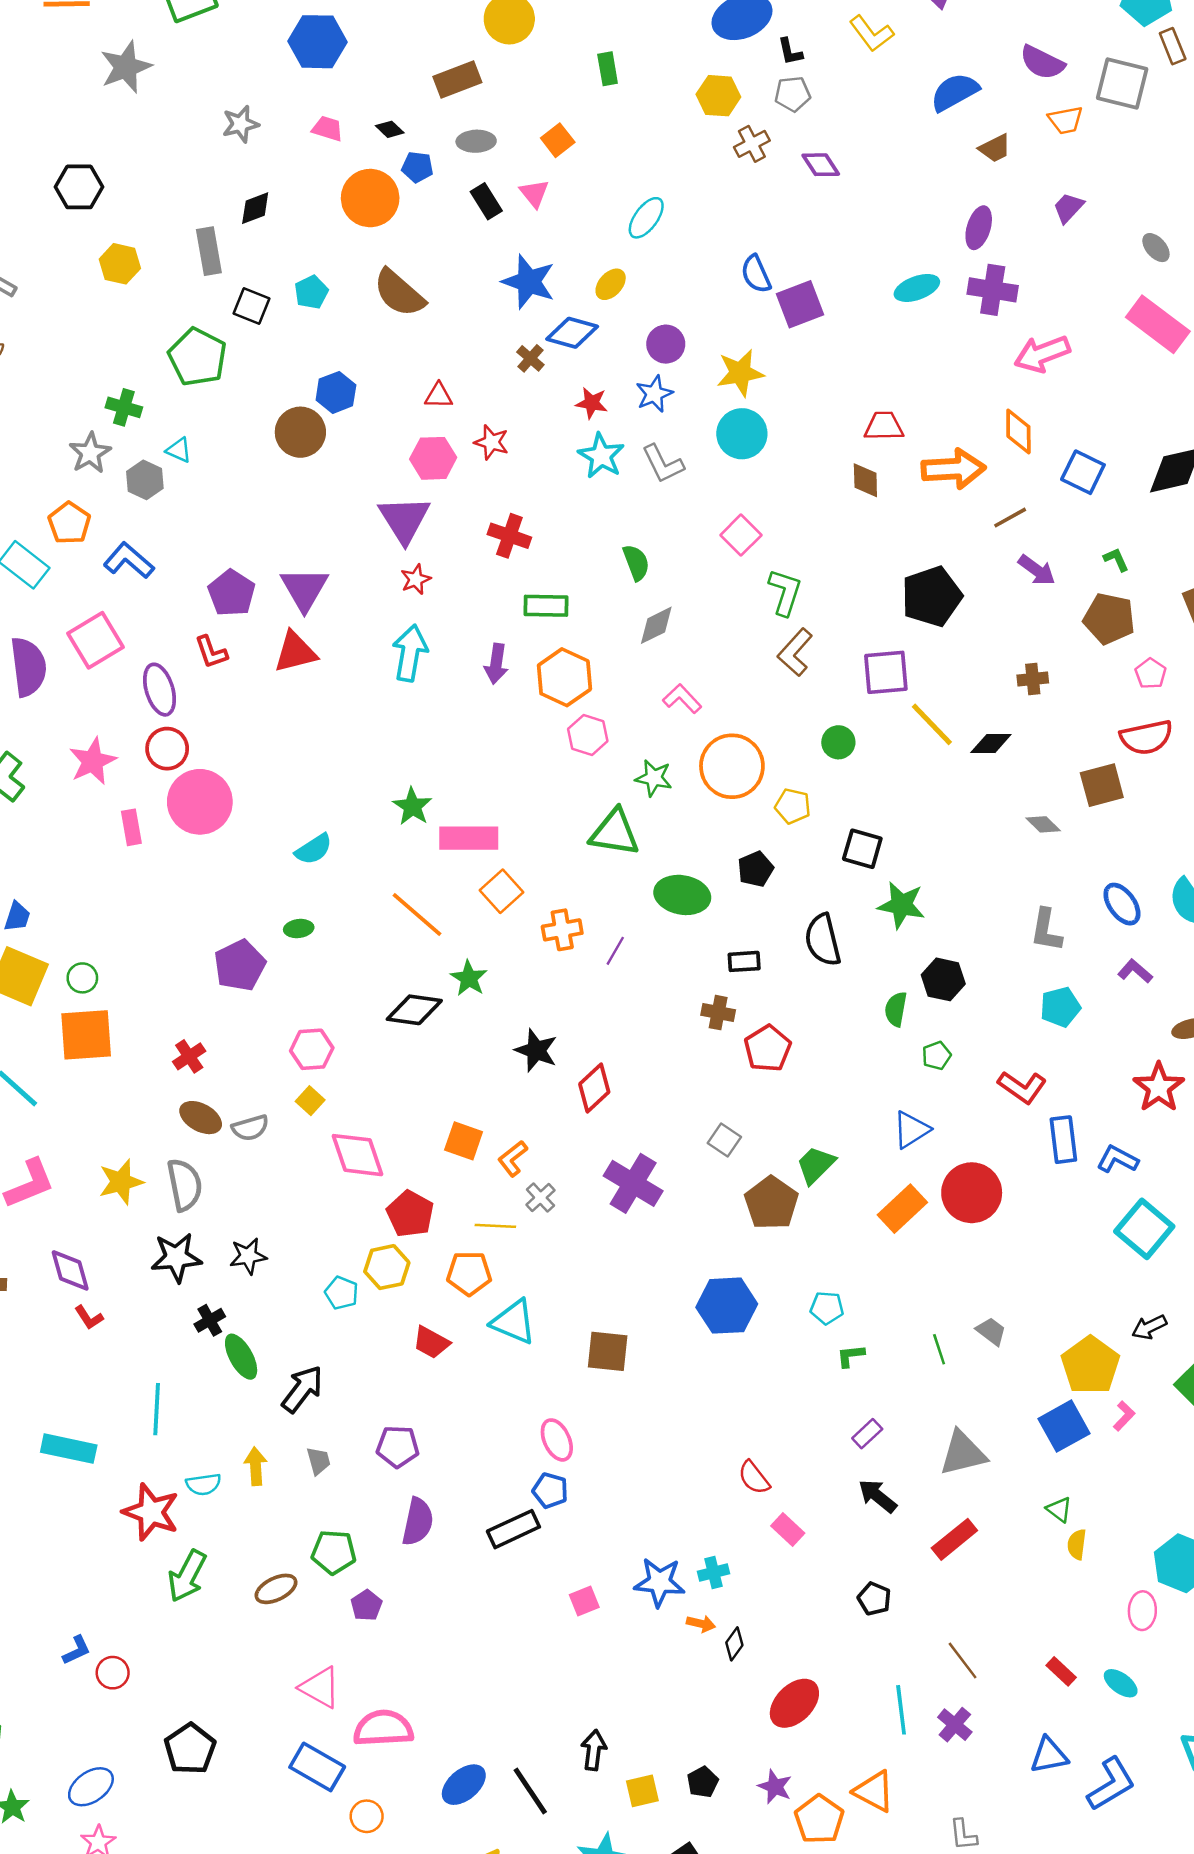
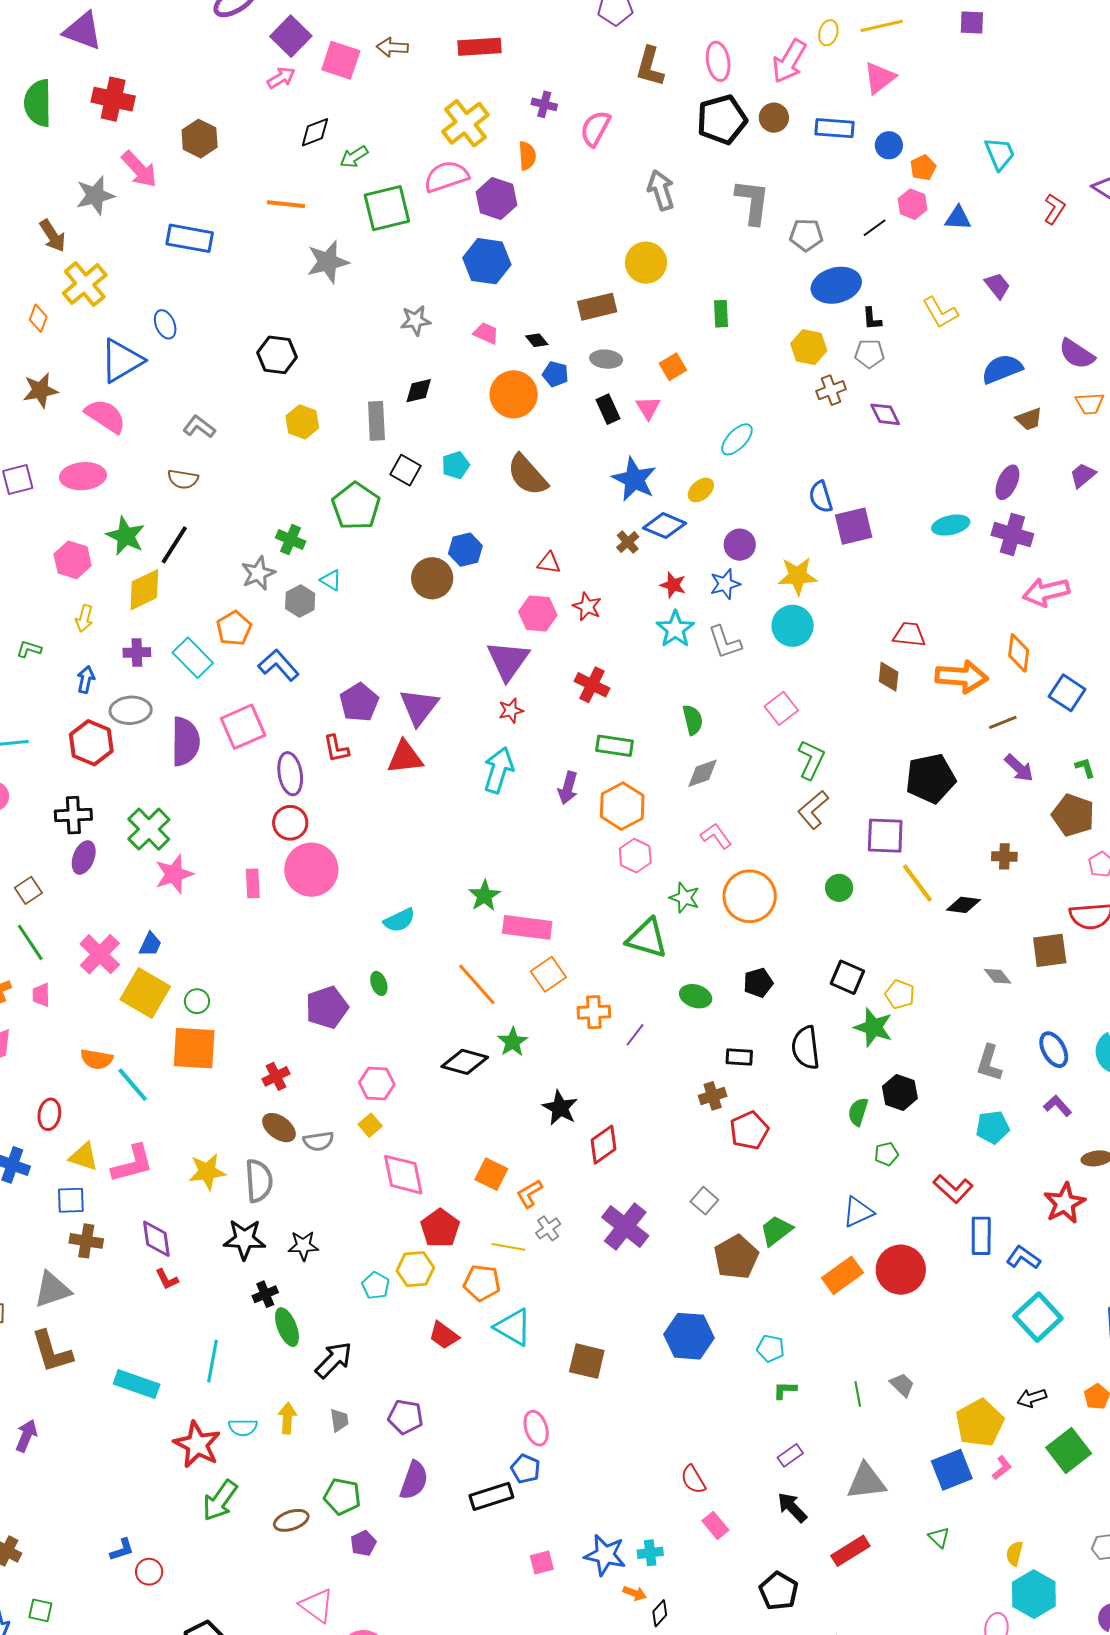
pink star: (93, 761) -> (174, 874), moved
yellow pentagon: (793, 806) -> (900, 994), moved
green ellipse: (682, 895) -> (696, 996), size x0.7
green ellipse: (299, 929) -> (379, 983), turned 70
brown cross: (718, 1013) -> (713, 1096), turned -36
yellow semicircle: (1077, 1544) -> (1014, 1553), moved
black pentagon: (874, 1599) -> (779, 1591), size x1.4

